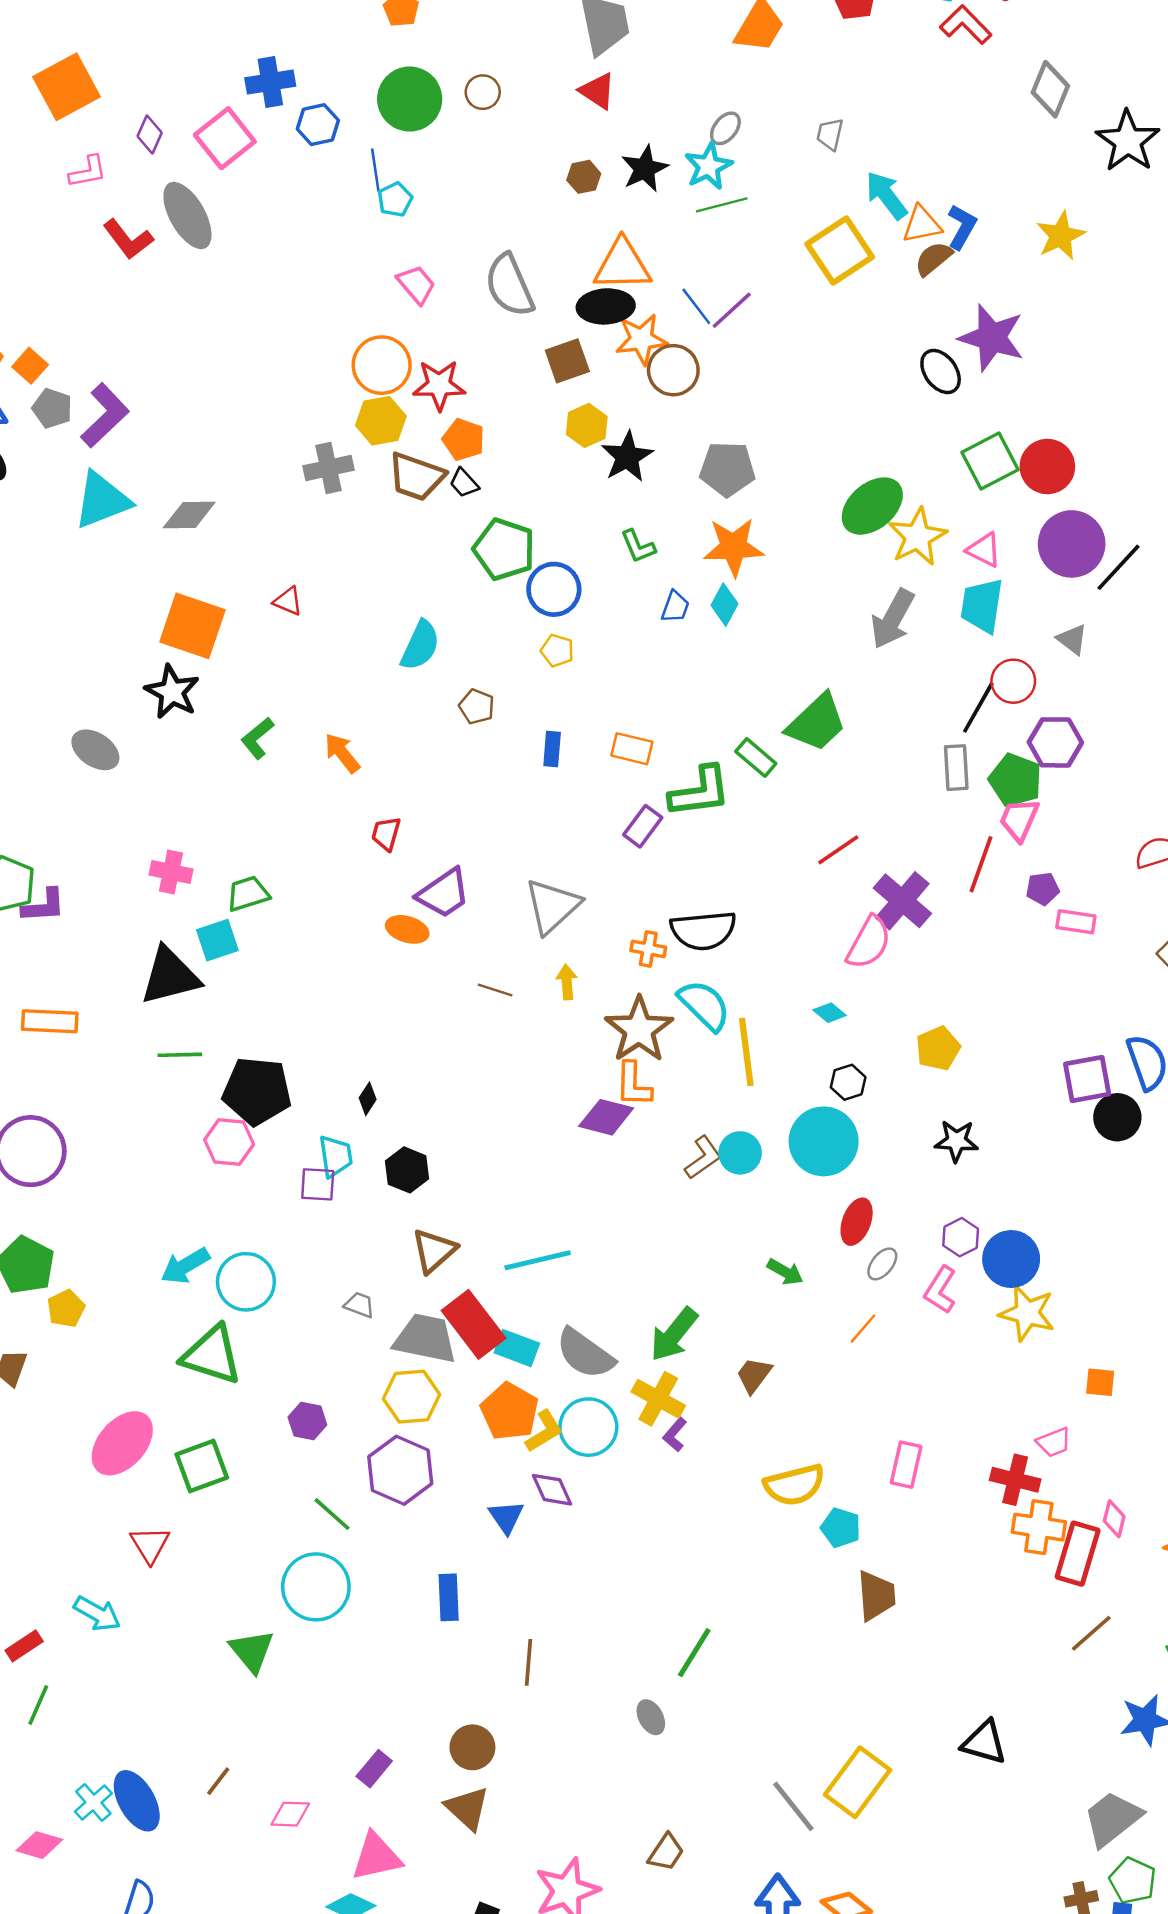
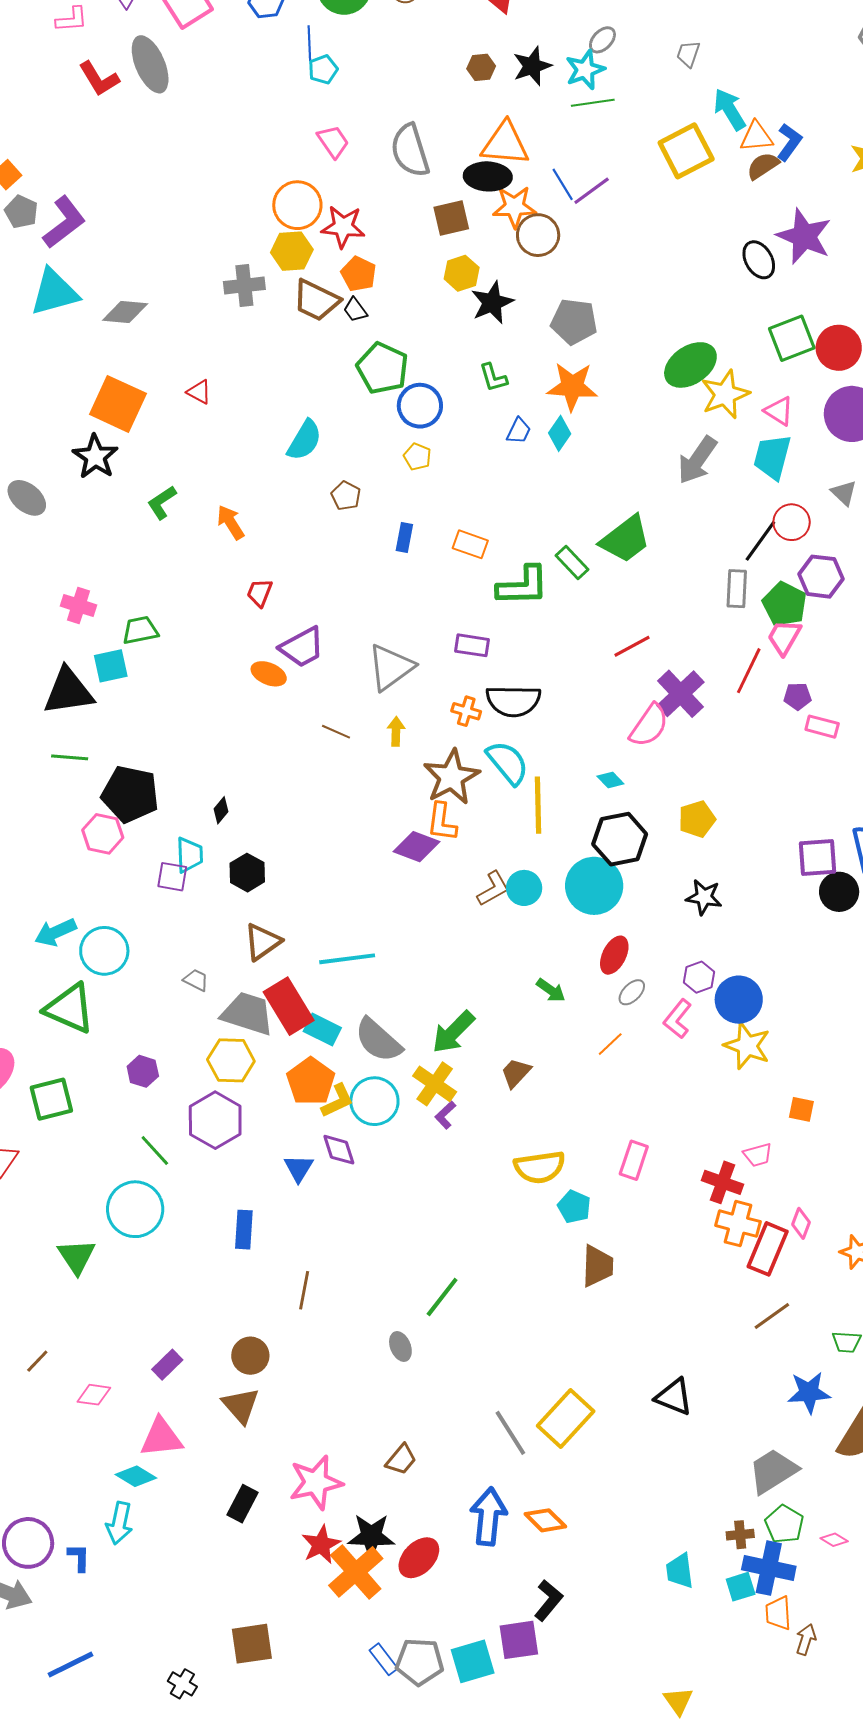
purple rectangle: (643, 826) -> (472, 645), moved, turned 56
black hexagon: (848, 1082) -> (620, 839), size x1.8

